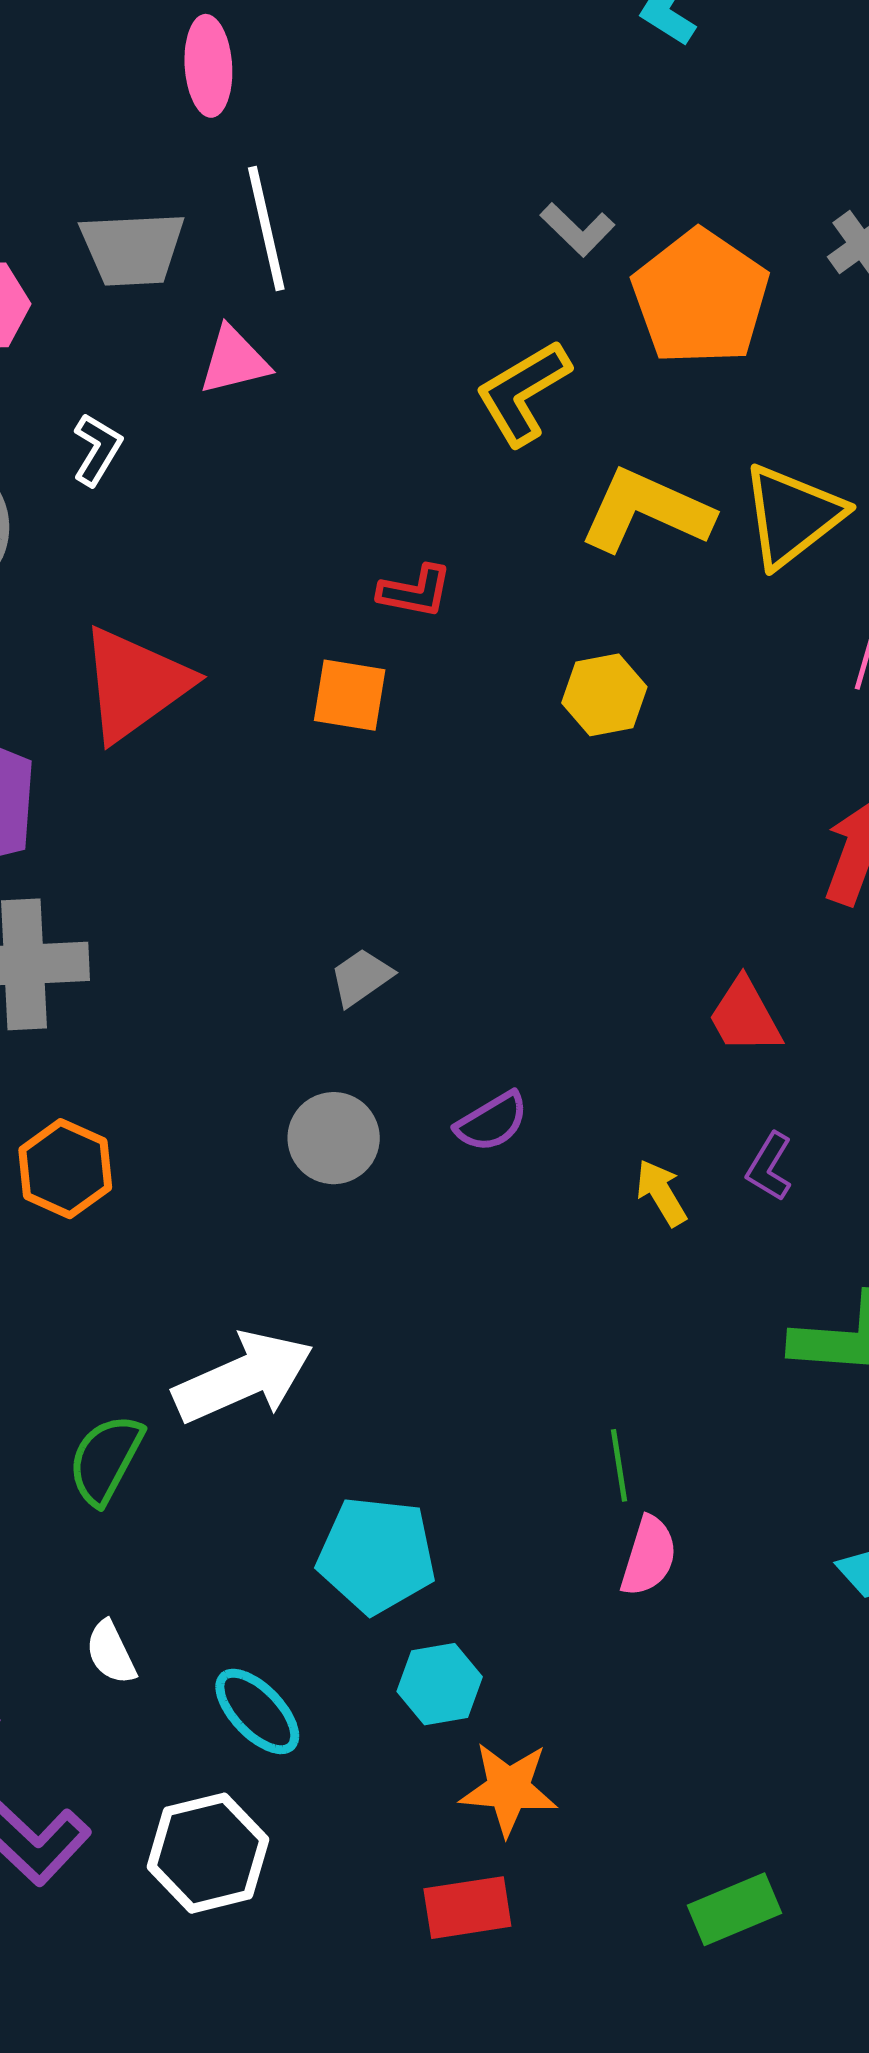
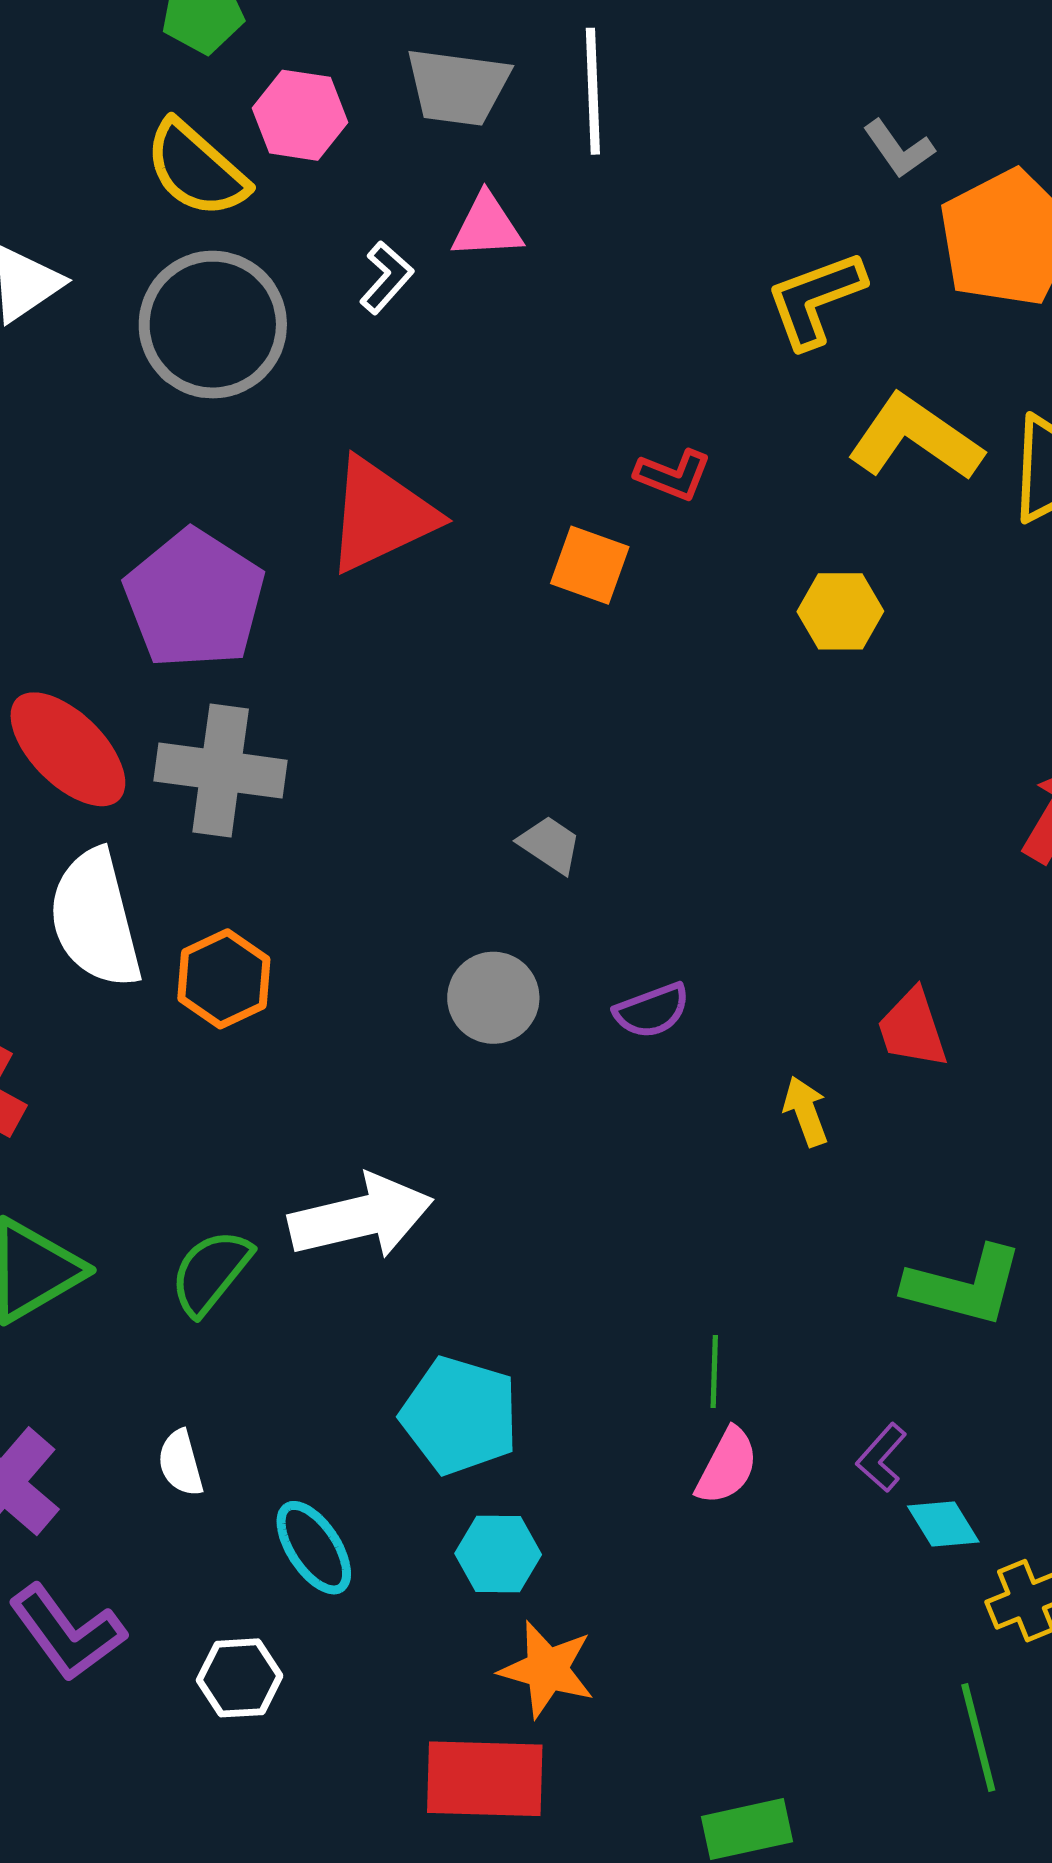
pink triangle: (234, 361) -> (487, 226), moved
gray trapezoid: (361, 977) -> (550, 845), turned 58
red trapezoid: (745, 1016) -> (912, 1029), moved
purple L-shape: (769, 1167) -> (882, 1458), moved
white hexagon: (208, 1853) -> (240, 1678), size x0.7
red rectangle: (467, 1908) -> (485, 1779), size x1.4

